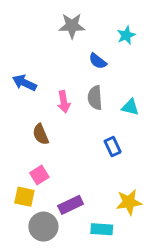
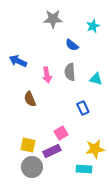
pink square: (39, 175) -> (61, 133), moved
yellow square: (24, 197) -> (28, 145), moved
cyan rectangle: (102, 229) -> (84, 169), moved

